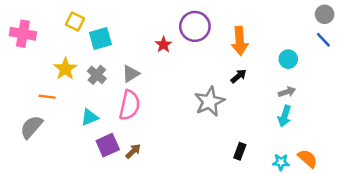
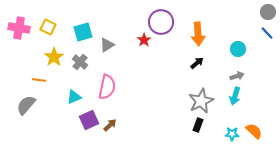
yellow square: (75, 22) -> (48, 27), moved
red star: (163, 45) -> (144, 40), moved
gray triangle: (131, 74) -> (107, 45), moved
gray star: (209, 102) -> (201, 101), moved

